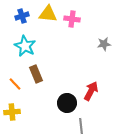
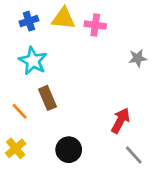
black circle: (67, 103) -> (69, 150), moved
yellow cross: (12, 112) -> (16, 148), turned -35
gray line: (81, 126) -> (134, 155), moved, turned -35

